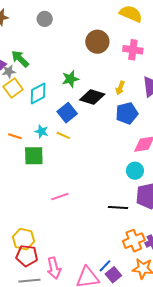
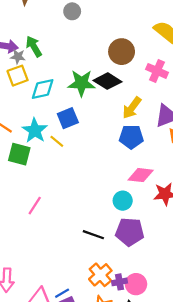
green star: (70, 79) -> (81, 83), size x1.4
yellow arrow: (120, 88) -> (132, 108), size x1.5
black diamond: (92, 97) -> (107, 81), moved
cyan star: (41, 131) -> (35, 131), size x1.6
pink line: (60, 197) -> (35, 206), turned -54
orange cross: (134, 241) -> (100, 275), turned -35

